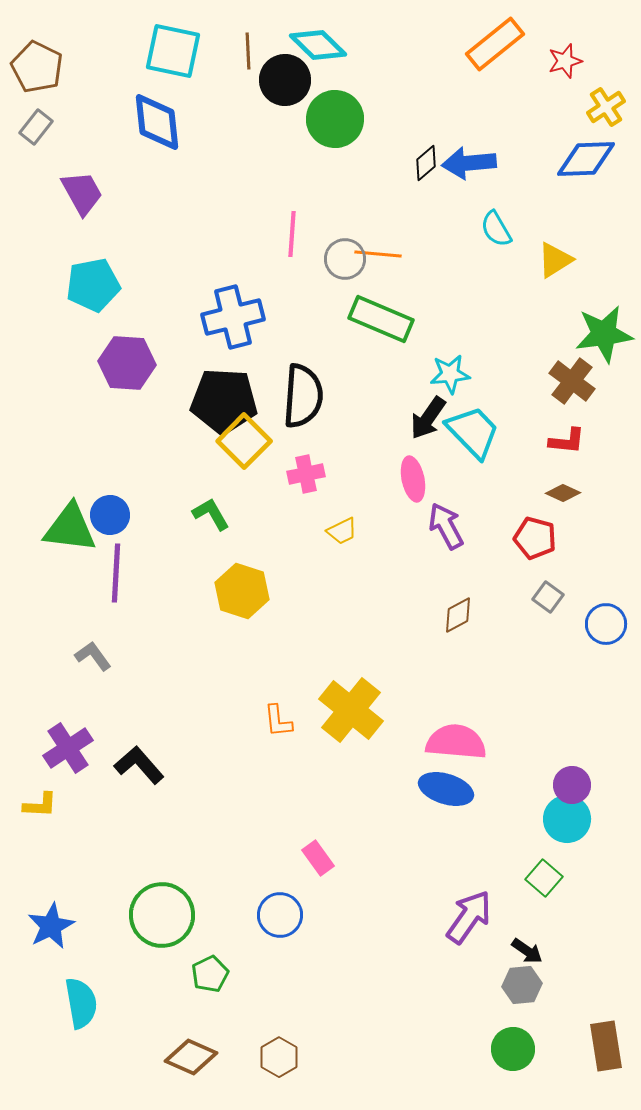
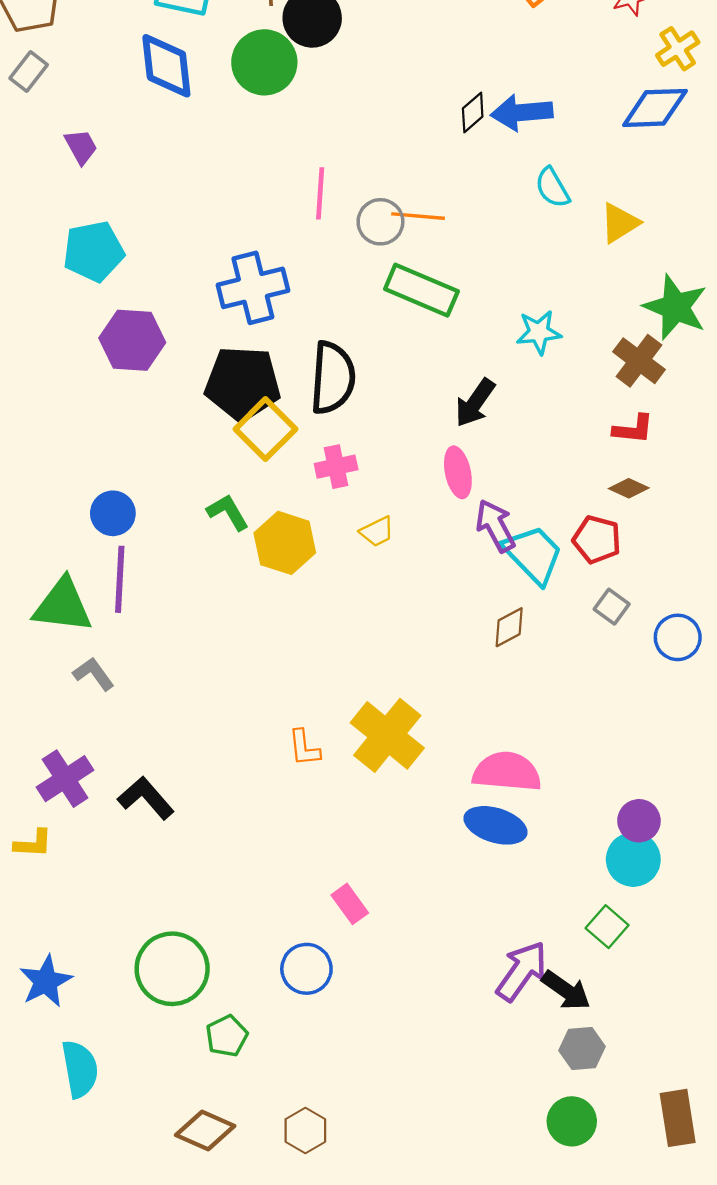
green circle: (335, 119) -> (264, 62), moved
purple trapezoid: (82, 193) -> (81, 147), size x0.7
green star: (604, 334) -> (675, 307), turned 30
cyan star: (450, 374) -> (539, 332), moved
cyan trapezoid: (473, 432) -> (533, 554), moved
green triangle: (70, 528) -> (63, 606), moved
yellow hexagon: (242, 591) -> (285, 543), moved
black arrow: (527, 951) -> (566, 990), moved, size x1.4

